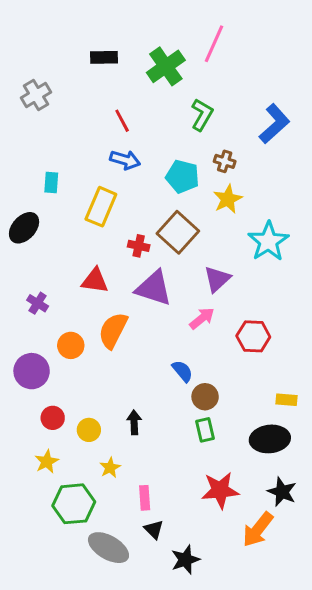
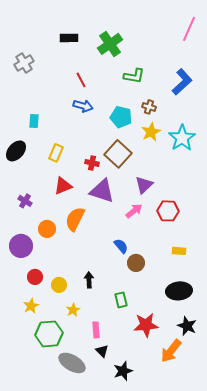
pink line: (214, 44) -> (189, 29), moved
green L-shape: (202, 115) -> (134, 76), turned 70
yellow rectangle: (101, 207) -> (56, 153), moved, size x0.7
cyan star: (268, 241) -> (182, 138), moved
red triangle: (95, 281) -> (63, 186), turned -30
red hexagon: (253, 336) -> (168, 211), moved
yellow rectangle: (286, 400) -> (179, 251), moved
green rectangle: (205, 430) -> (121, 300), moved

